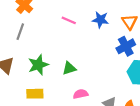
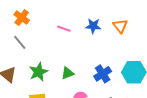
gray line: (20, 32) -> (20, 42), turned -56
blue cross: (126, 46) -> (103, 74), moved

